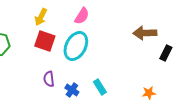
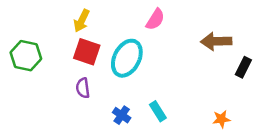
pink semicircle: (82, 16) -> (155, 19), moved
purple semicircle: (49, 79) -> (83, 88), moved

